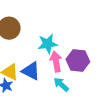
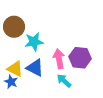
cyan star: (48, 44) -> (34, 42), moved

